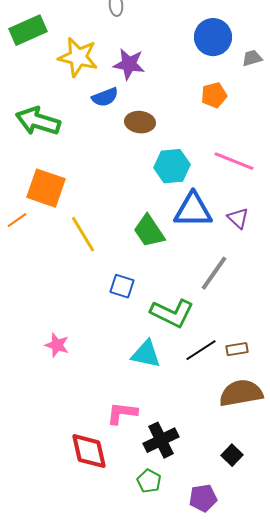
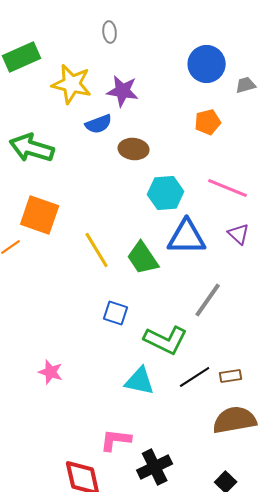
purple triangle: (238, 218) -> (239, 234), moved
yellow line: (83, 234) -> (97, 250), moved

